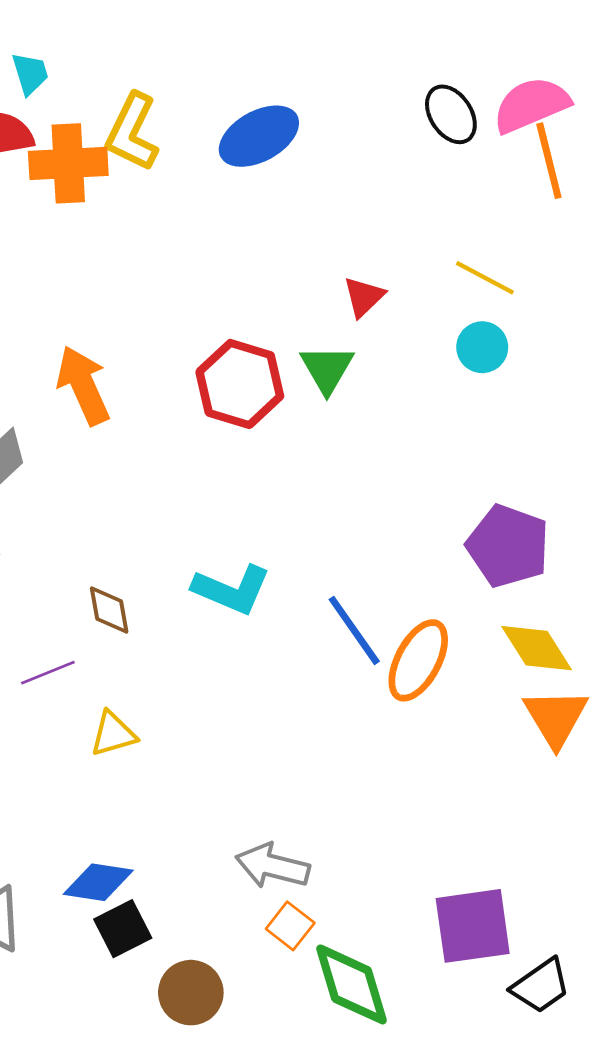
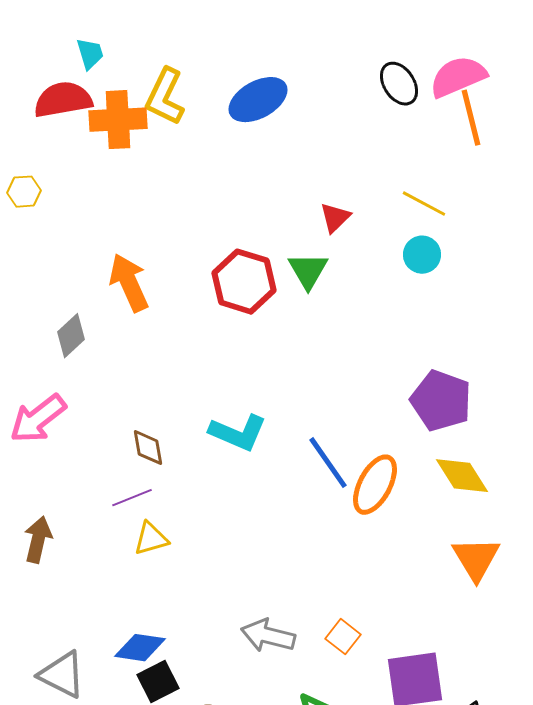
purple line: (48, 673) -> (132, 498), moved
orange triangle: (556, 718) -> (476, 559), moved
orange square: (290, 926) -> (343, 637), moved

